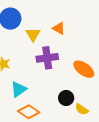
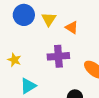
yellow triangle: (33, 34) -> (49, 19), moved

